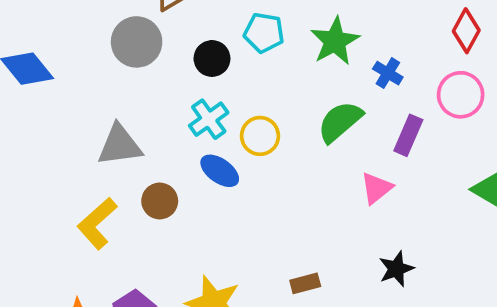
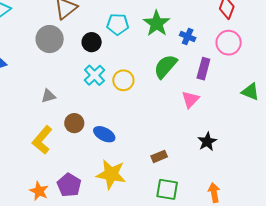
gray triangle: (120, 145) -> (48, 96), size x0.6
blue ellipse: (220, 171) -> (104, 134), moved

